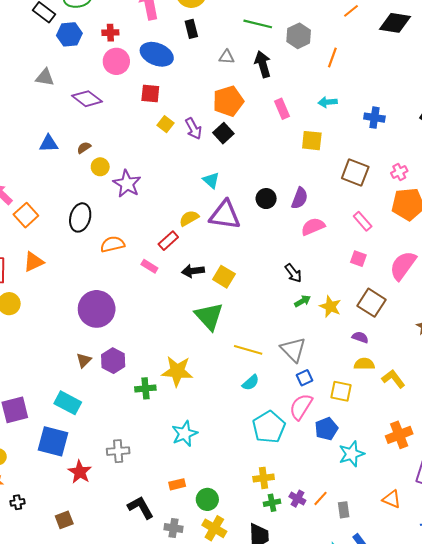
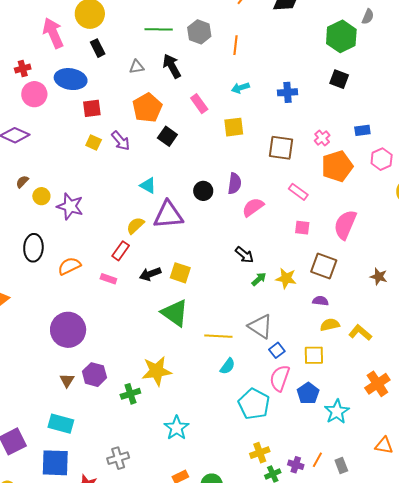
red square: (150, 94) -> (92, 108), moved
black square: (223, 133) -> (167, 136), moved

